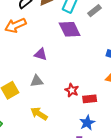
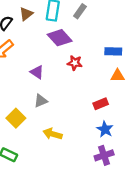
purple triangle: (41, 54) -> (37, 72), turned 32
red star: (72, 90) -> (75, 63), moved

